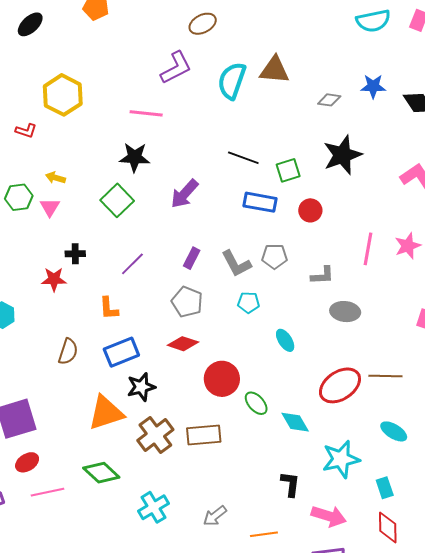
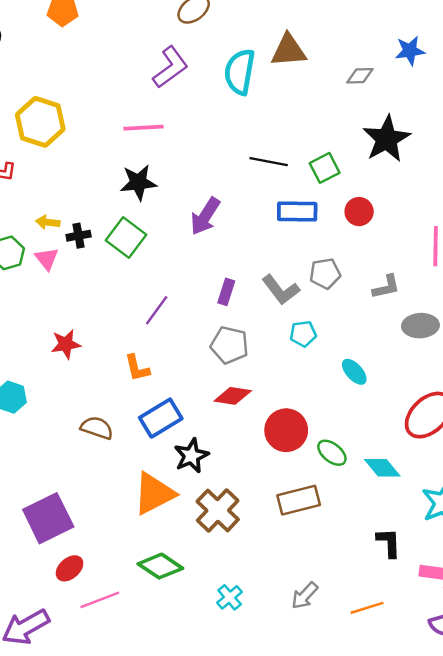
black cross: (75, 254) -> (79, 236), moved
brown semicircle: (68, 352) -> (97, 428), turned -80
brown rectangle: (204, 435) -> (299, 500), moved
cyan cross: (153, 507) -> (230, 597), size x0.7

